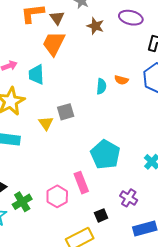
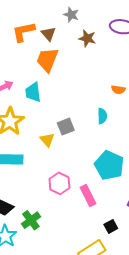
cyan semicircle: (101, 86) -> (102, 116), moved
pink hexagon: (57, 196) -> (59, 183), moved

